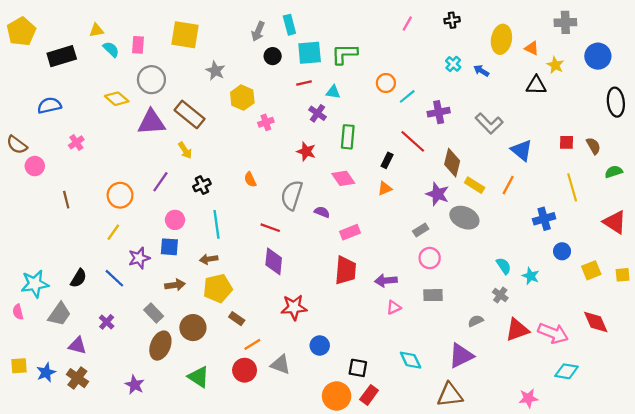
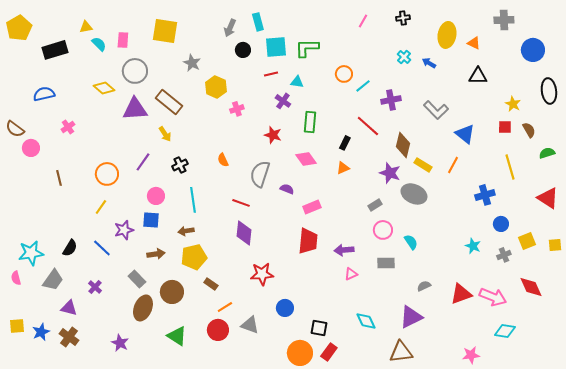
yellow star: (555, 65) -> (513, 104), moved
cyan semicircle: (504, 266) -> (411, 242), moved
gray cross: (500, 295) -> (504, 255), moved, turned 32

